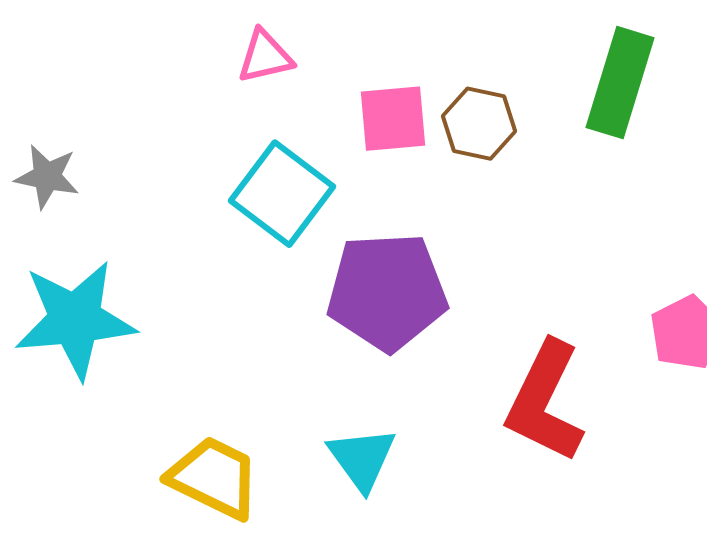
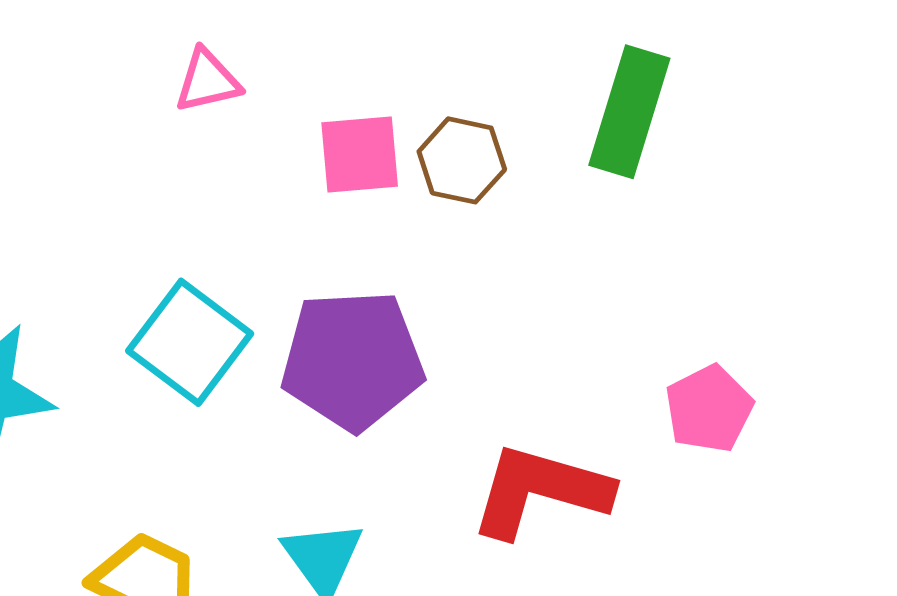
cyan square: (282, 194) -> (190, 342), moved
red L-shape: (545, 402) -> (540, 491), turned 80

